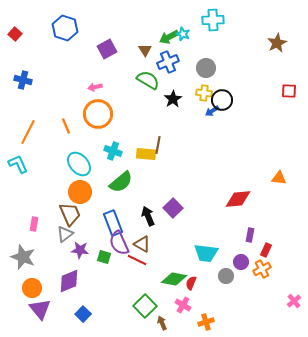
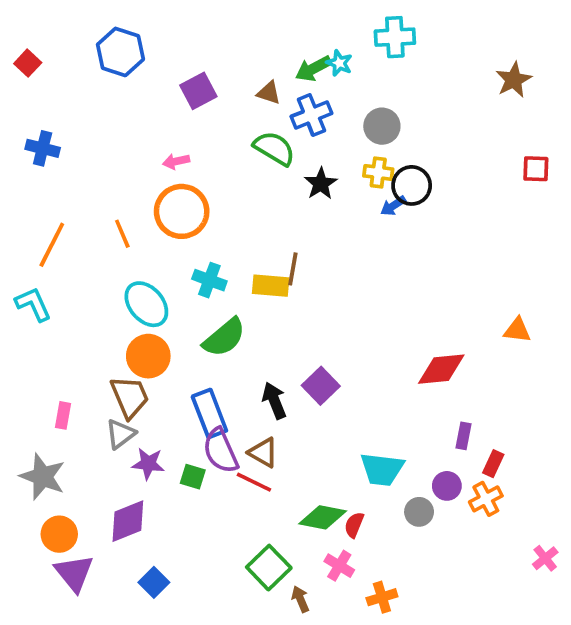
brown triangle: (145, 50) -> (269, 93), turned -40

